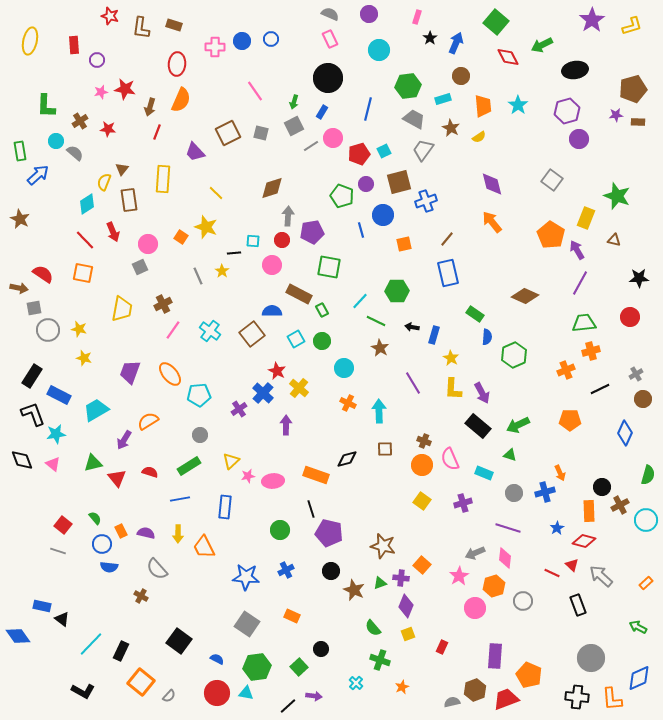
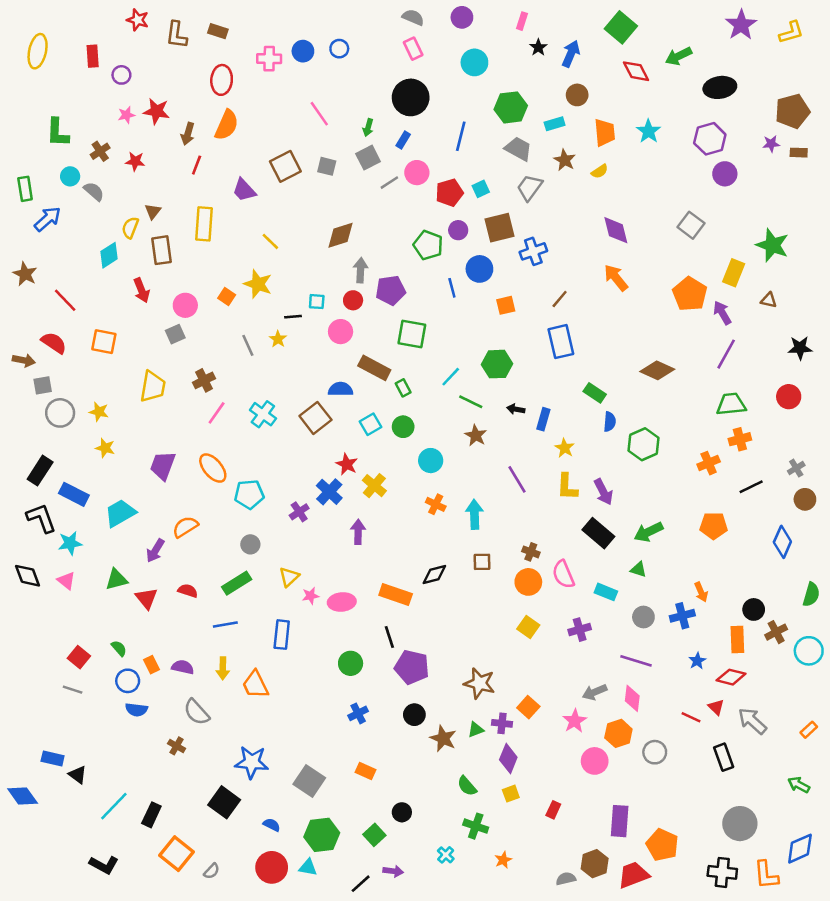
red line: (85, 240) -> (65, 300), moved
blue star: (246, 577) -> (252, 762), moved

